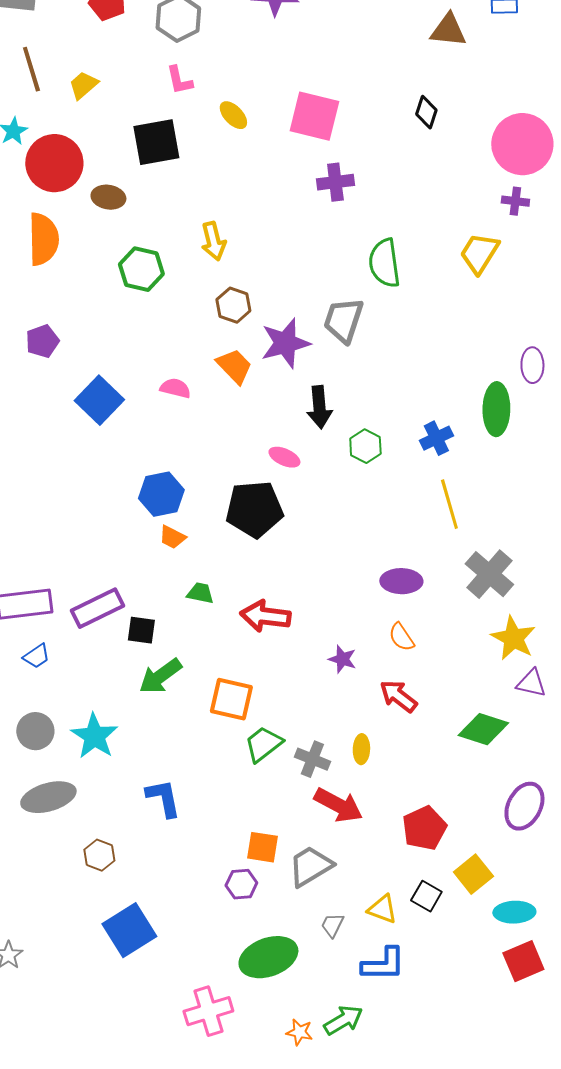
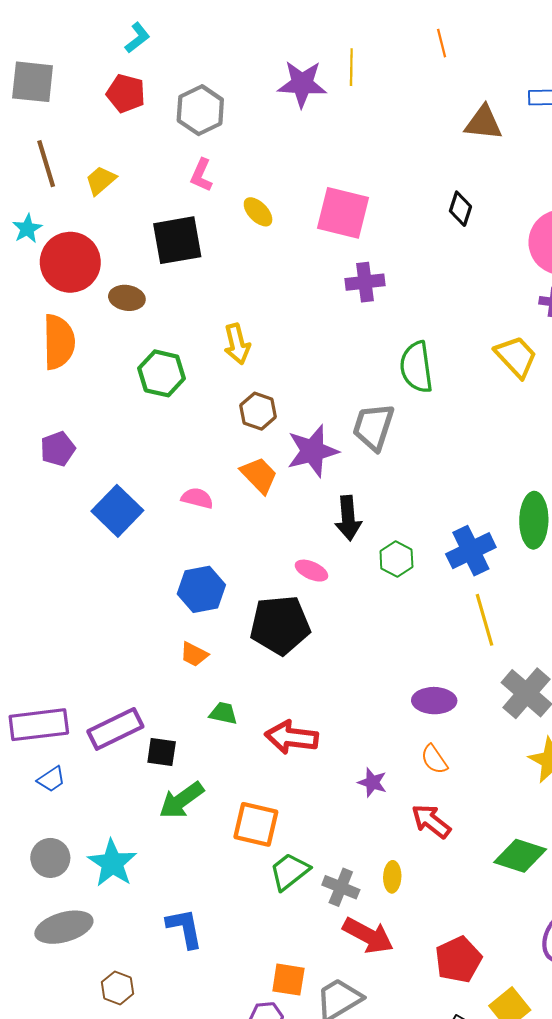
pink L-shape: (179, 80) -> (201, 175), turned 36
yellow trapezoid: (479, 253) -> (516, 357), turned 105
blue cross: (436, 438) -> (471, 551), size x1.4
blue hexagon: (161, 494) -> (201, 589), moved

